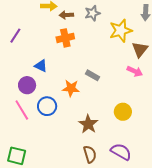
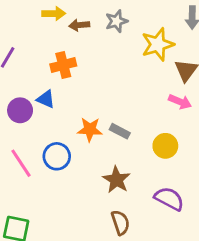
orange cross: (65, 38) -> (63, 65), moved
gray rectangle: (93, 75) -> (120, 131), moved
purple circle: (27, 85) -> (20, 110), moved
yellow circle: (123, 112) -> (165, 146), moved
purple semicircle: (121, 152) -> (169, 199), moved

